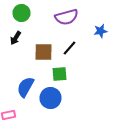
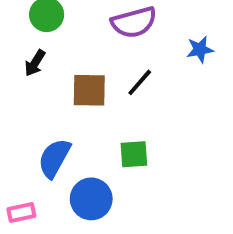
green square: (60, 74) -> (134, 154), moved
blue circle: (50, 98) -> (91, 199), moved

